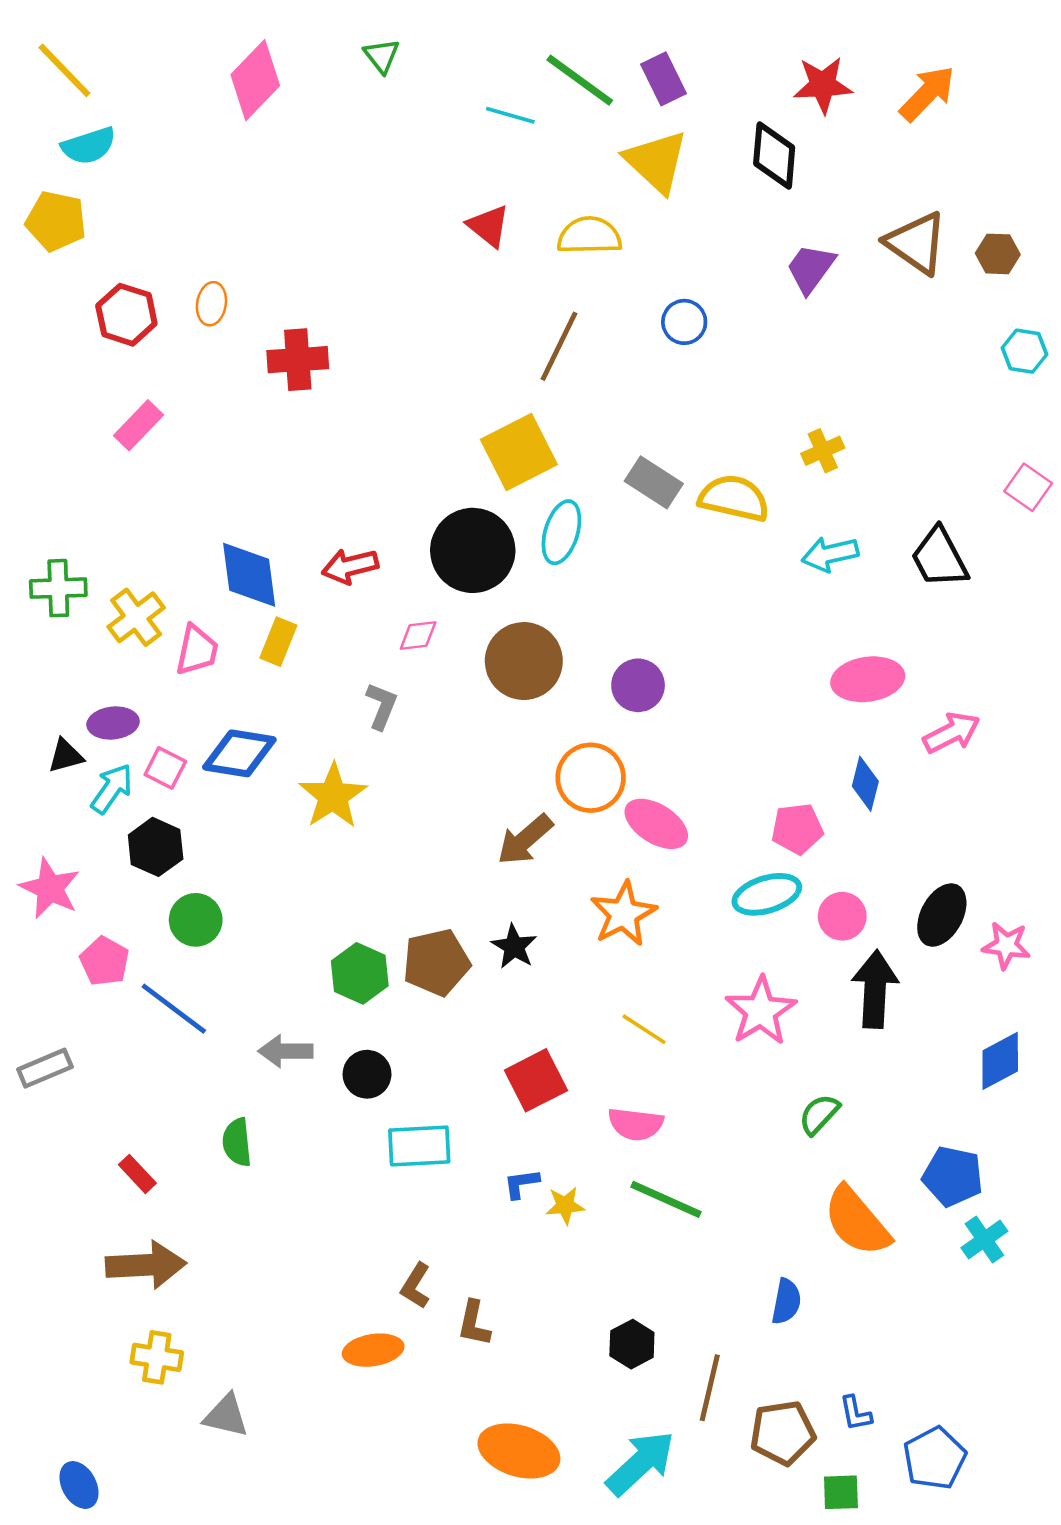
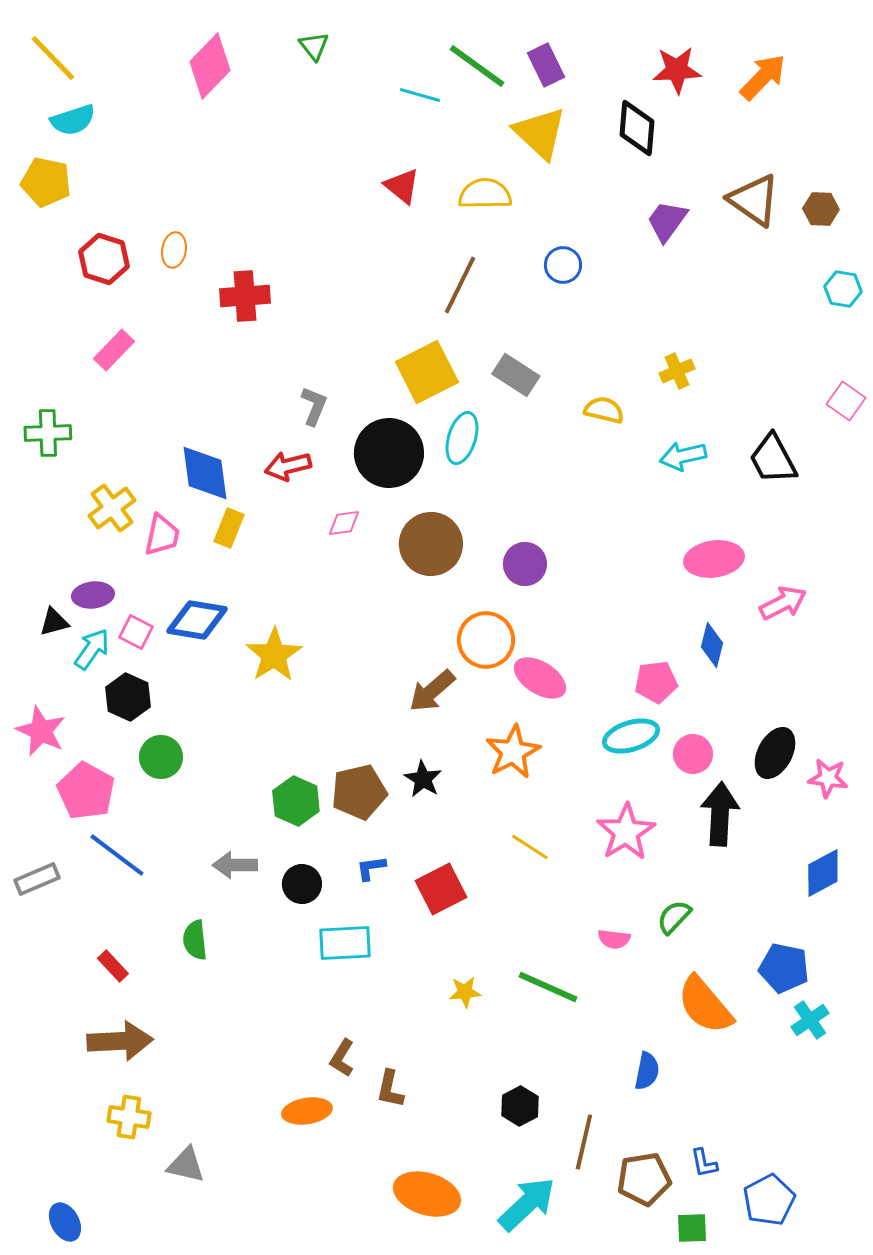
gray rectangle: (654, 482) -> (516, 375), moved
yellow semicircle: (734, 498) -> (604, 410), size x0.7
green cross: (58, 588) -> (48, 433), moved
gray L-shape: (382, 706) -> (314, 406), moved
pink pentagon: (105, 961) -> (86, 791), size x1.4
blue line: (174, 1009) -> (117, 855), moved
pink semicircle: (636, 1124) -> (614, 939), moved, size x0.7
blue L-shape: (521, 1184) -> (371, 868), moved

